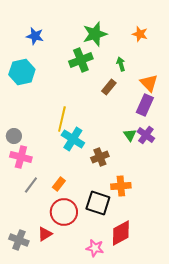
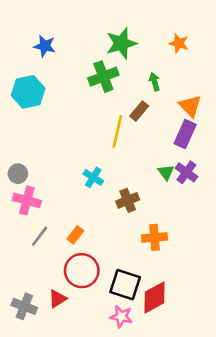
yellow line: (62, 119) -> (117, 131), moved
cyan cross: (73, 139) -> (93, 177), size x0.7
black square: (98, 203) -> (125, 285), moved

